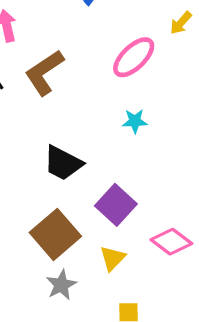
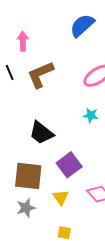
brown square: (55, 234) -> (28, 176), turned 36
yellow triangle: (112, 258) -> (61, 197), turned -30

